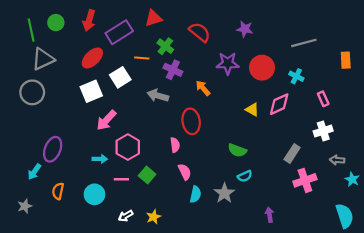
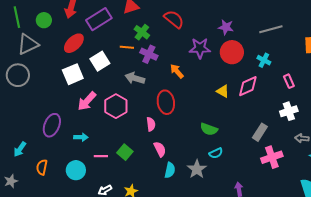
green circle: (56, 23) -> (44, 20), moved
purple star: (245, 29) -> (226, 27), moved
orange line: (142, 58) -> (127, 47), moved
pink hexagon: (128, 147) -> (116, 106), moved
purple ellipse: (53, 149) -> (52, 125), moved

